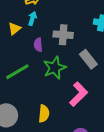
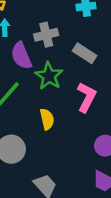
purple semicircle: (38, 45) -> (21, 56), size x1.6
yellow semicircle: (44, 114) -> (47, 119), moved

